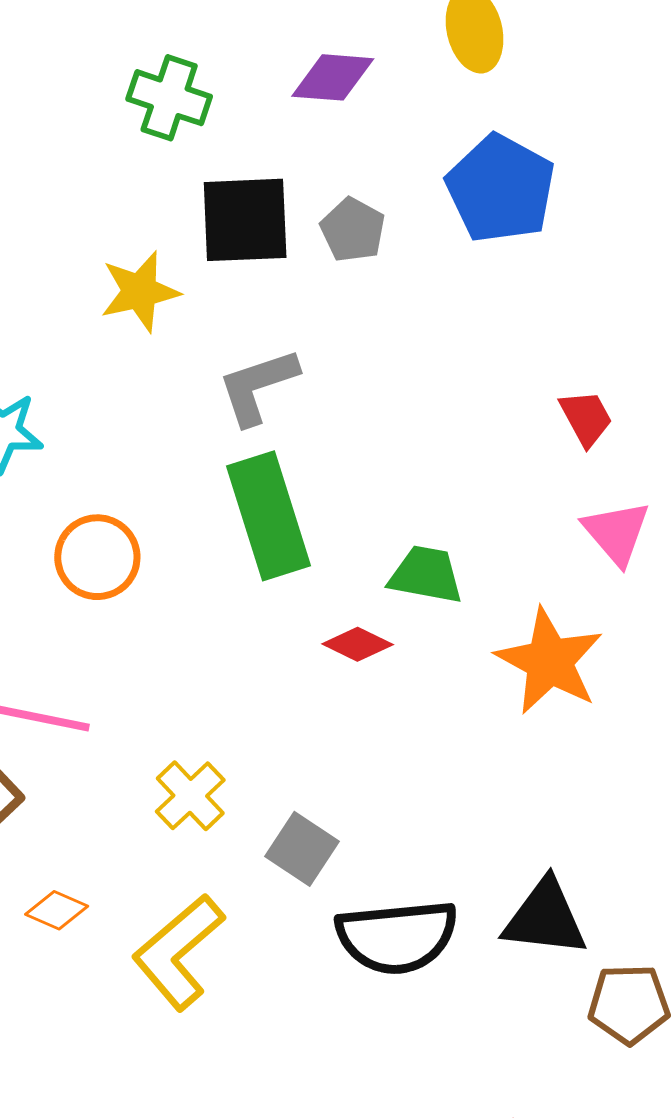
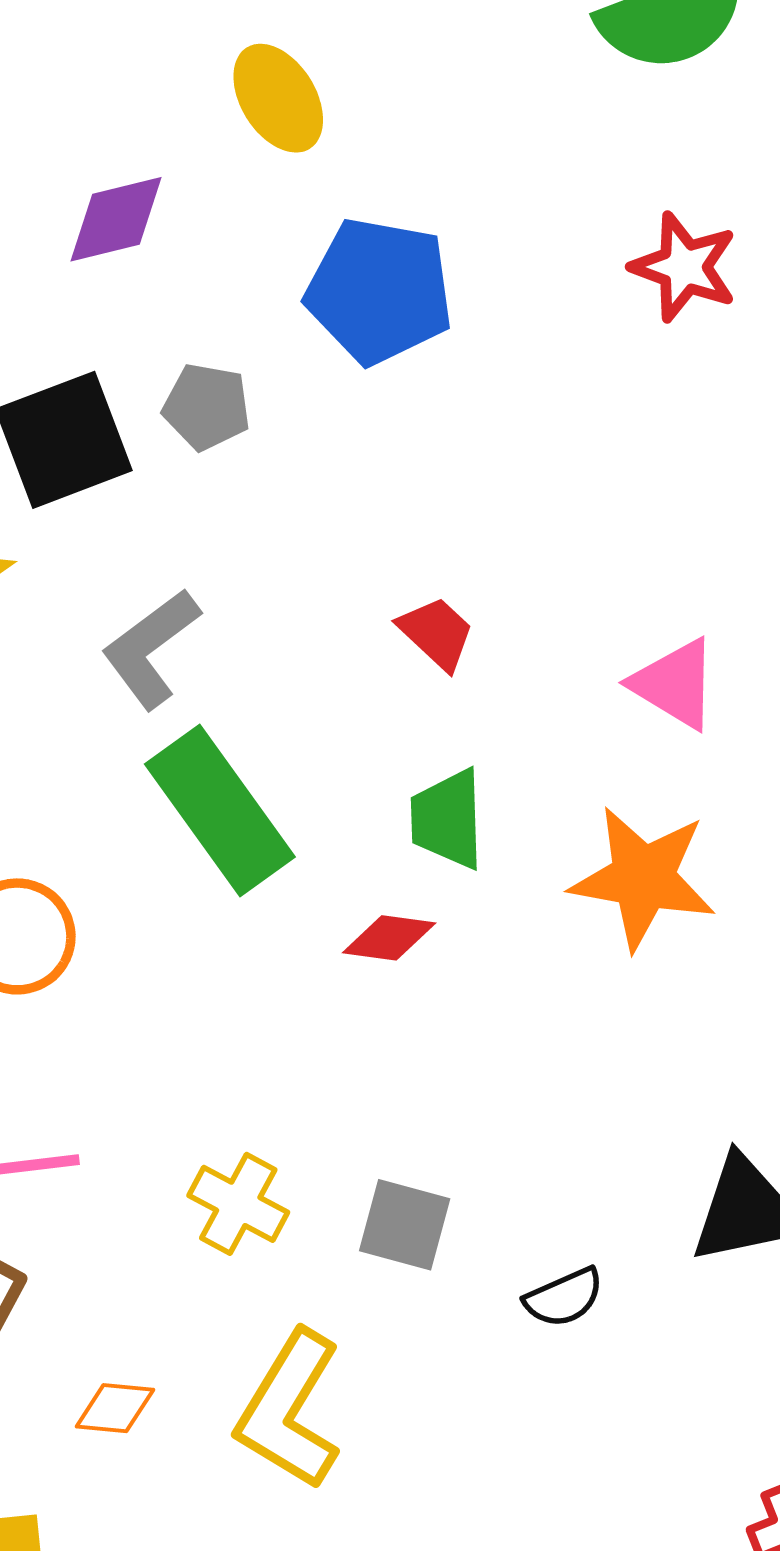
red trapezoid: (586, 418) -> (436, 633), moved
green trapezoid: (426, 575) -> (447, 819), turned -84
black semicircle: (397, 937) -> (564, 1297), size x0.5

